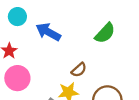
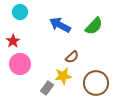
blue arrow: (48, 32) -> (60, 25), moved

